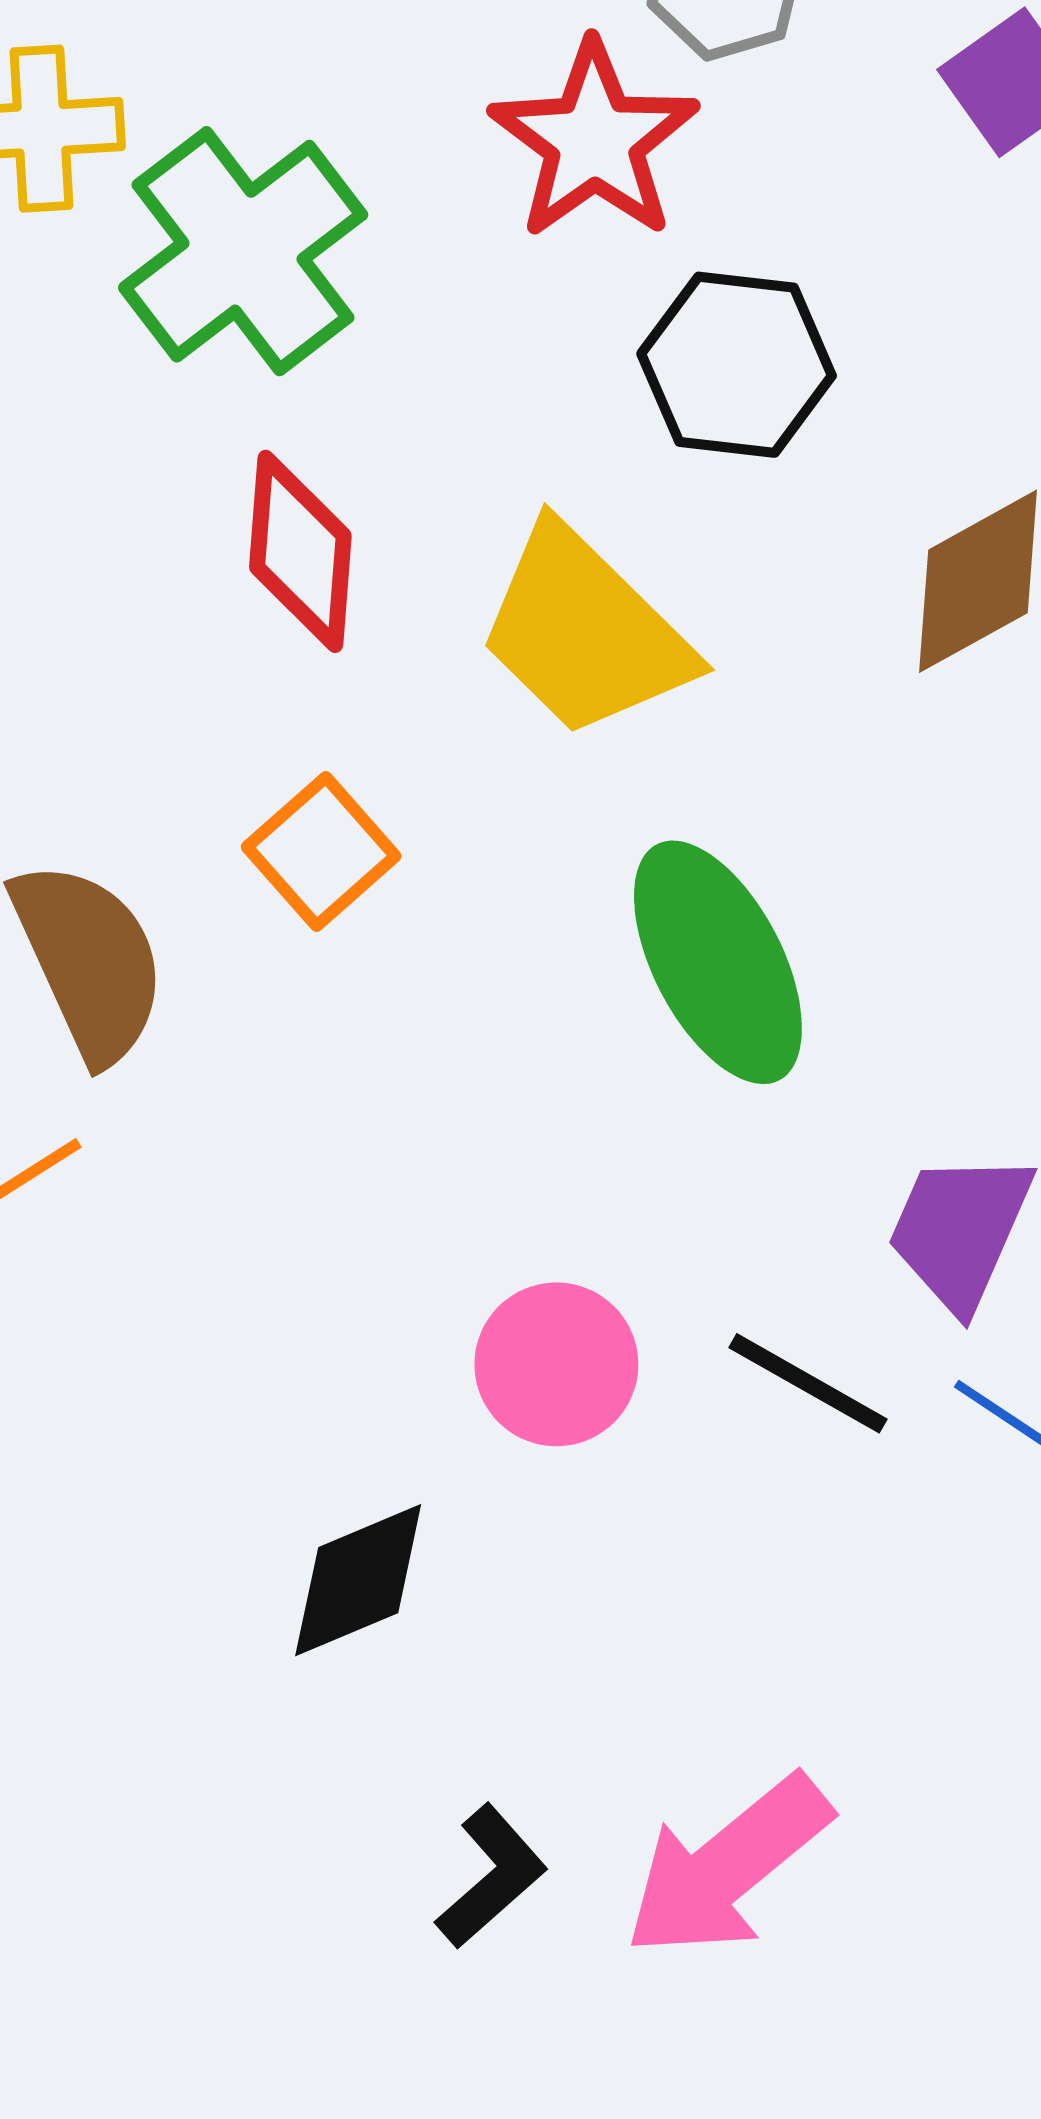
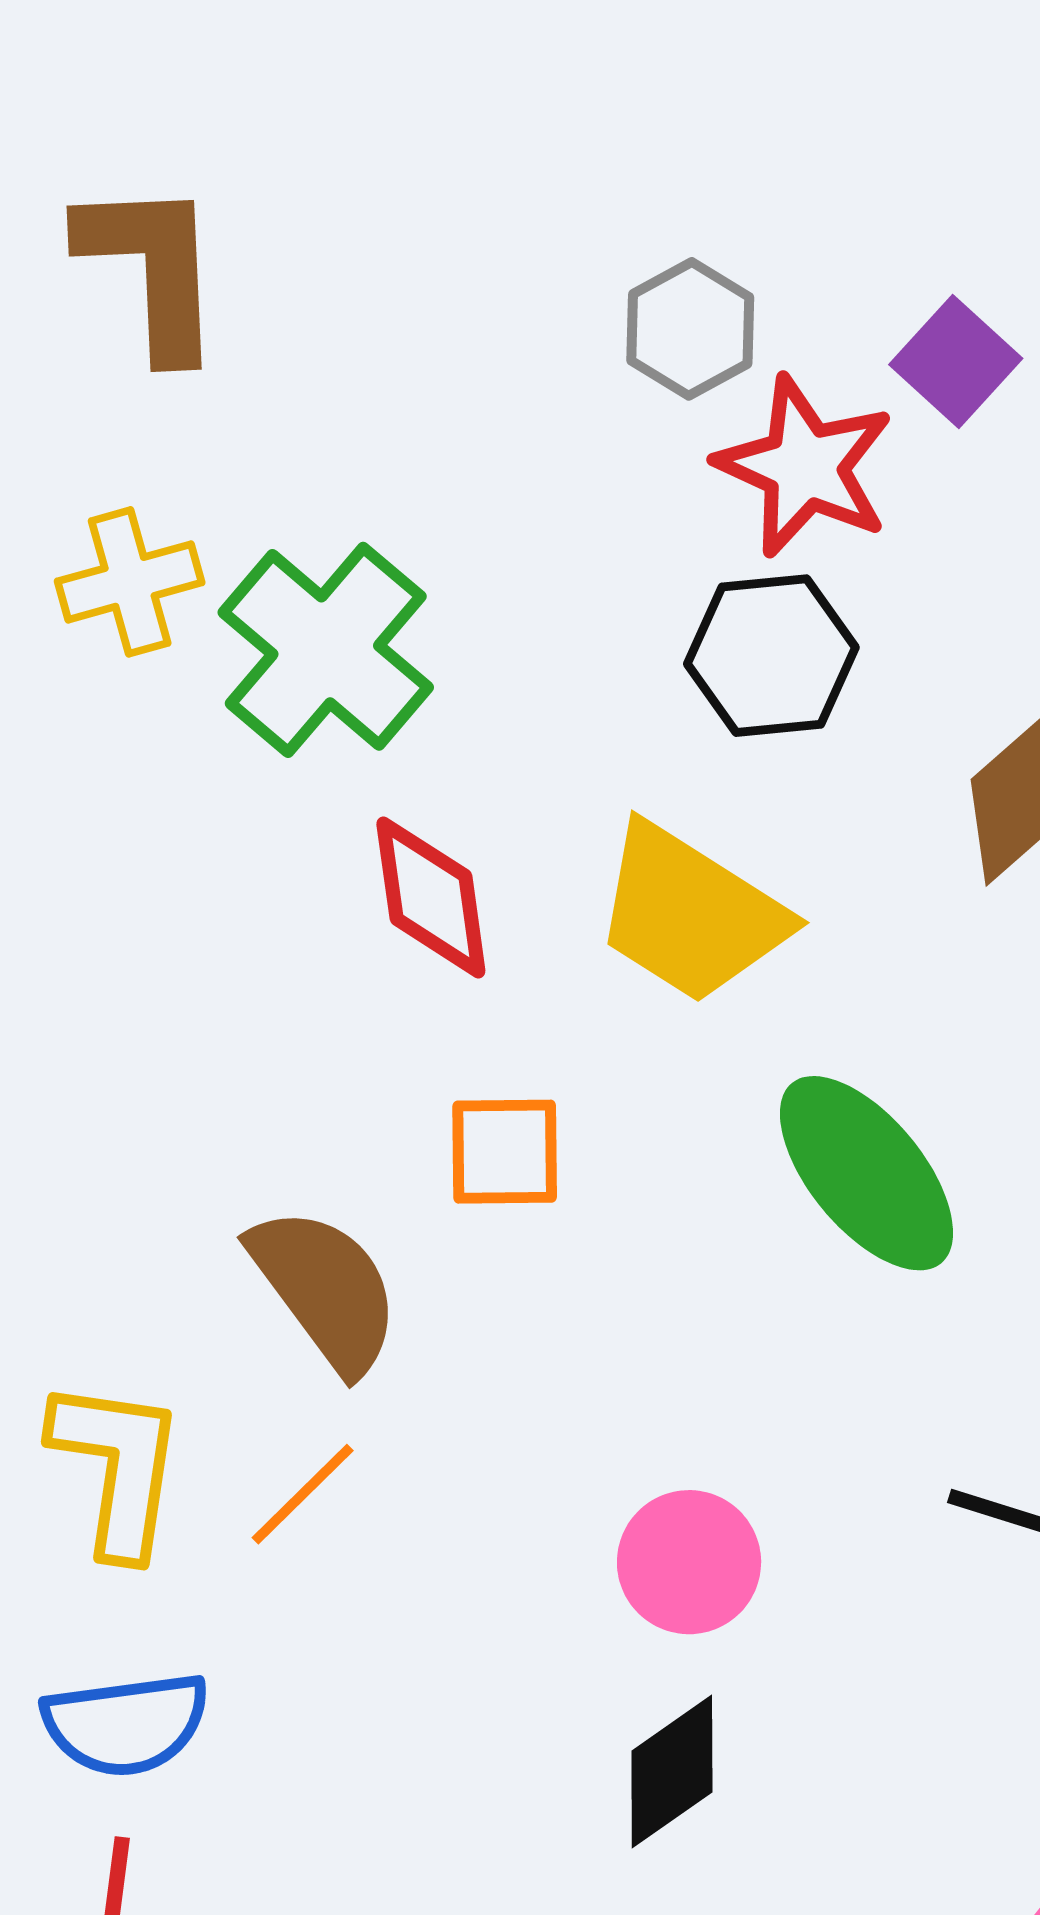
red star: (594, 141) -> (805, 467), moved
orange square: (321, 851) -> (505, 1152), turned -37
pink circle: (556, 1364) -> (689, 1562), moved

